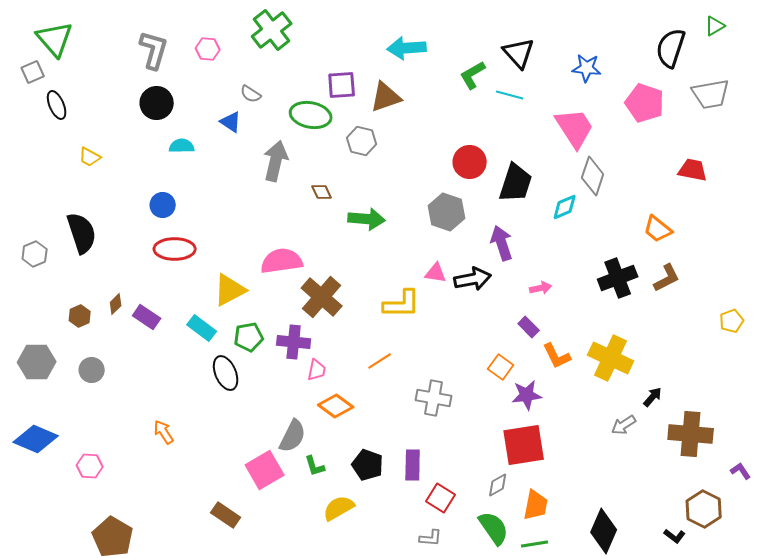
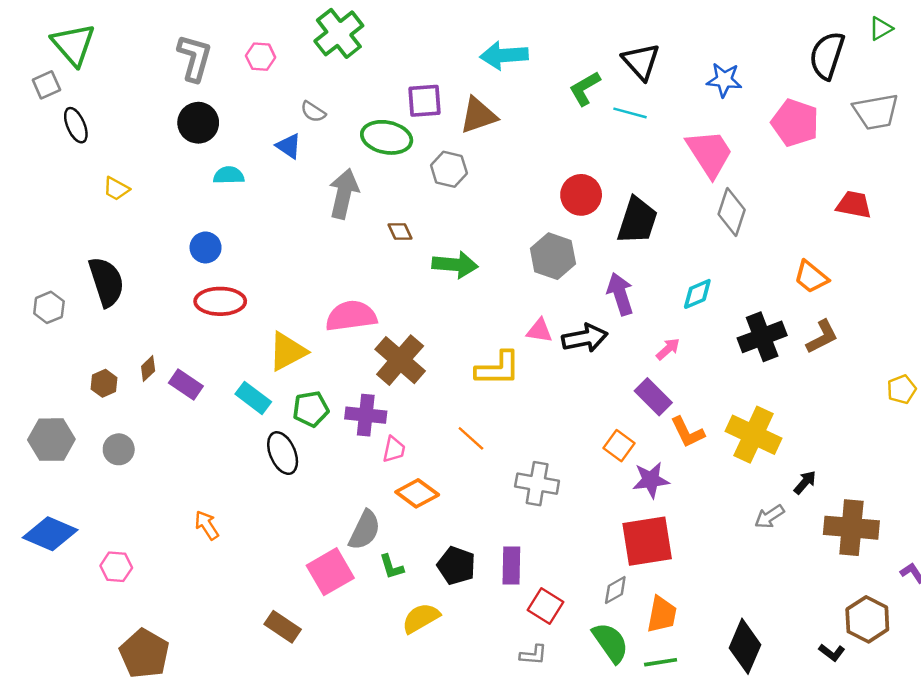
cyan diamond: (565, 207) -> (697, 294), moved
pink arrow: (541, 288) -> (668, 349), turned -30
purple rectangle: (529, 327) -> (653, 397), size x1.4
orange line: (380, 361) -> (471, 438), turned 75

